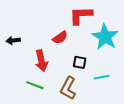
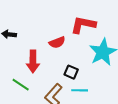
cyan line: (102, 77) -> (80, 90), moved

